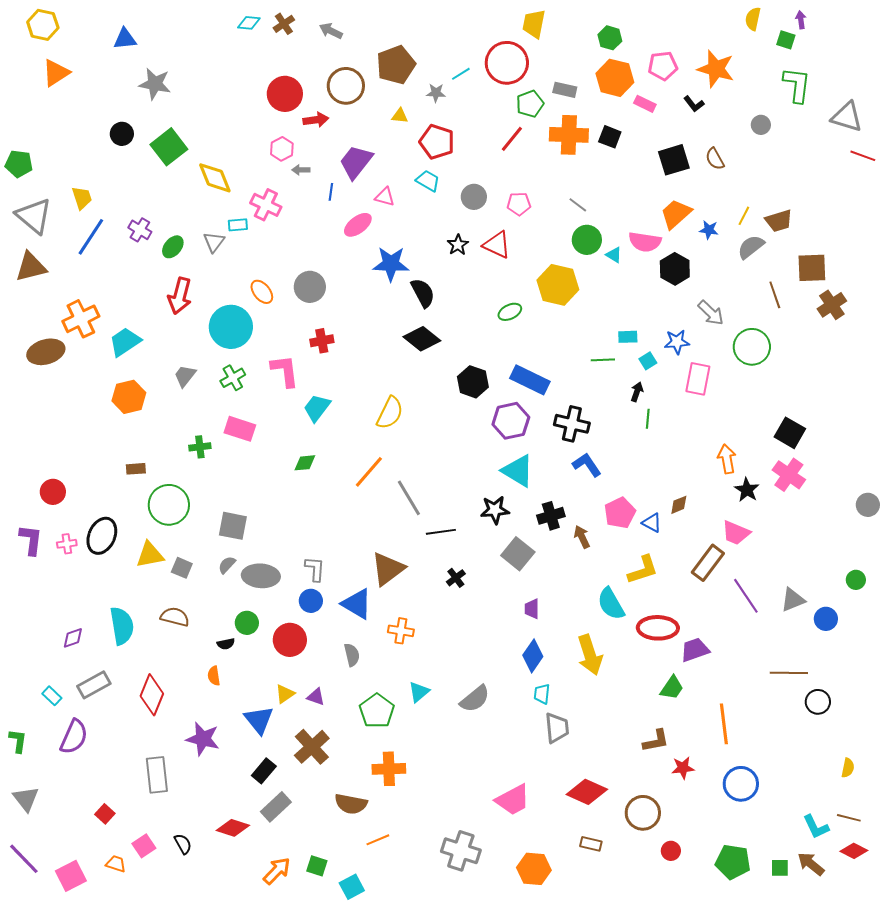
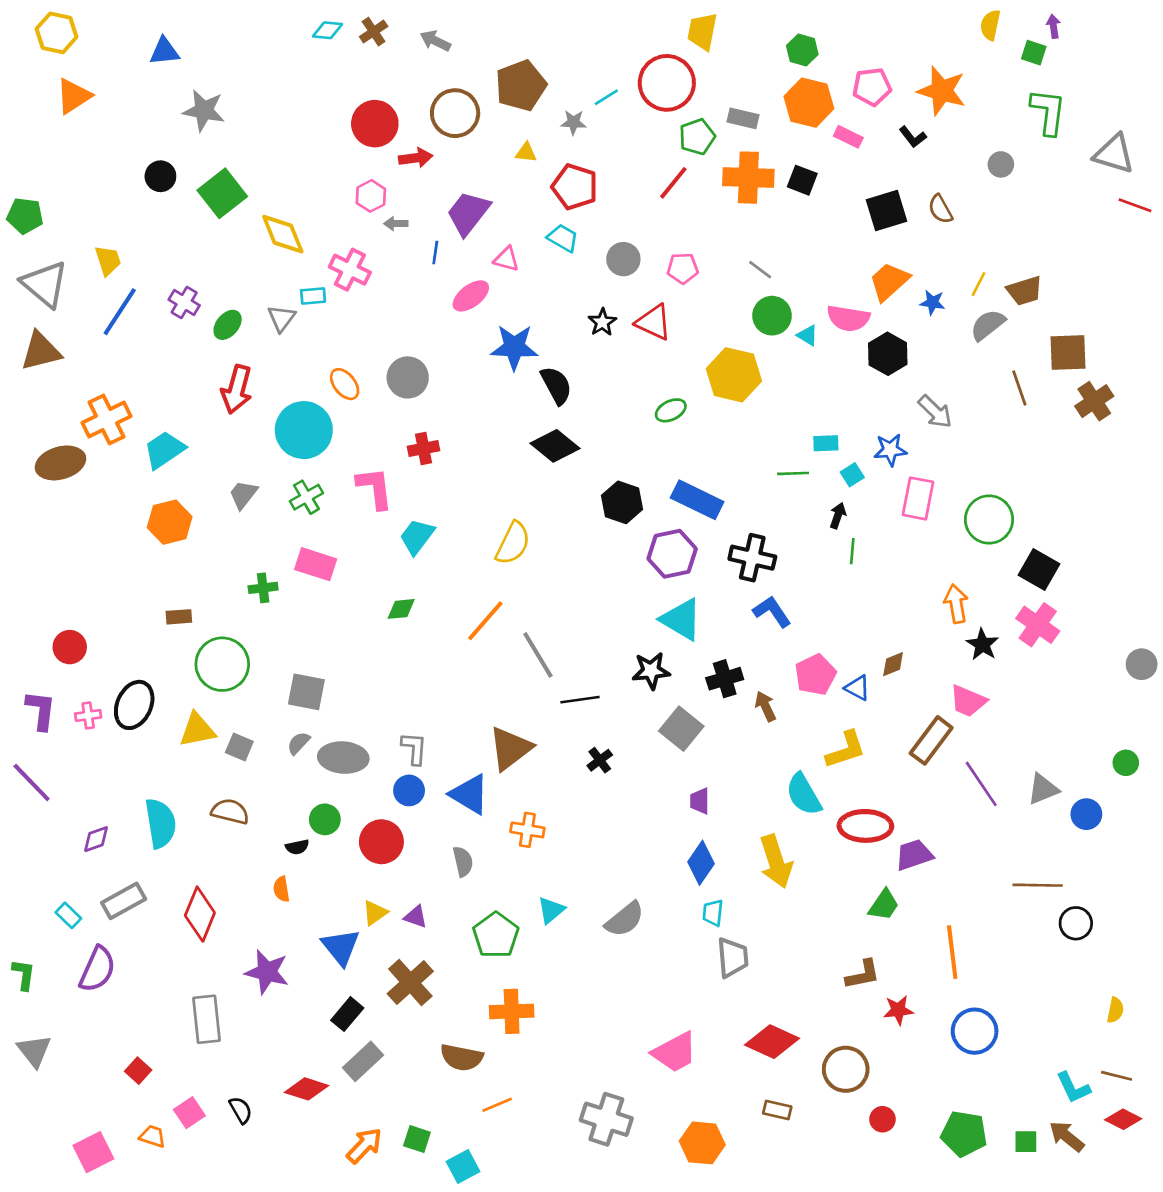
green circle: (752, 347) -> (989, 520), moved
purple line: (24, 859) -> (32, 783), moved

